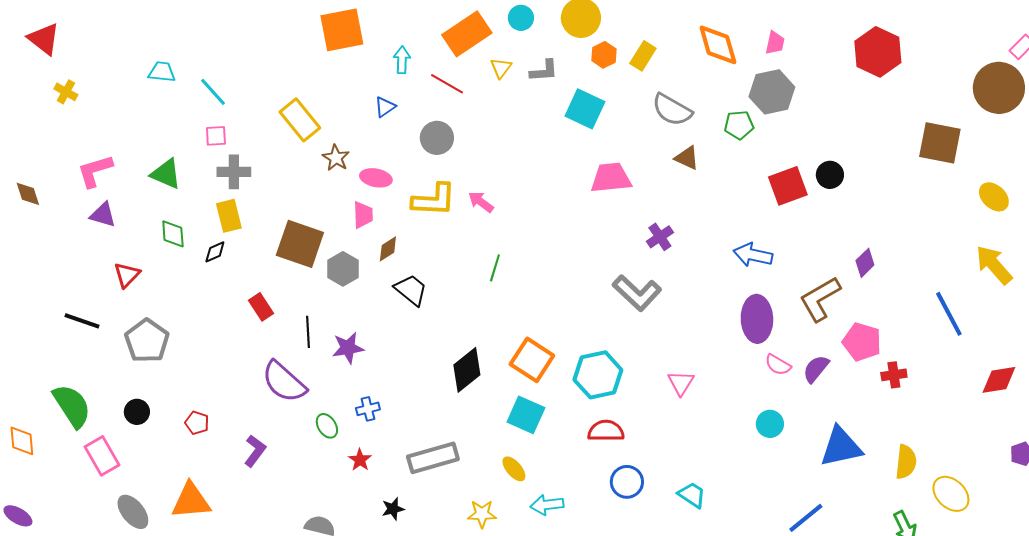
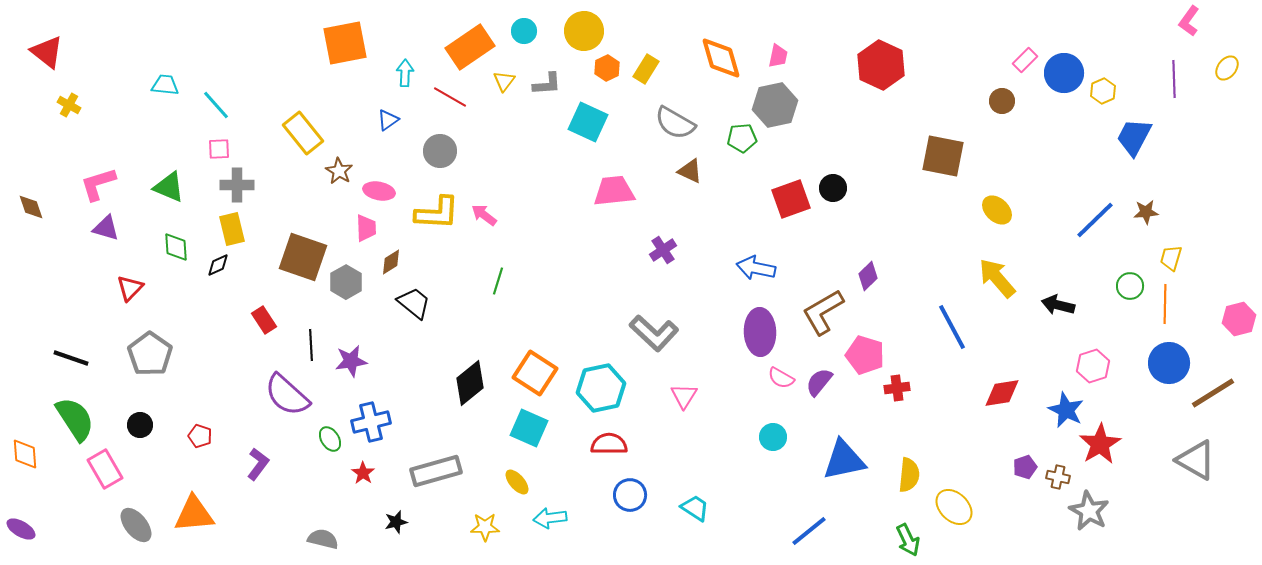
brown circle: (999, 88) -> (1002, 101), size x0.5
gray L-shape: (637, 293) -> (654, 333), moved
black line: (82, 321) -> (71, 358), moved
blue cross: (368, 409) -> (371, 422), size x1.6

